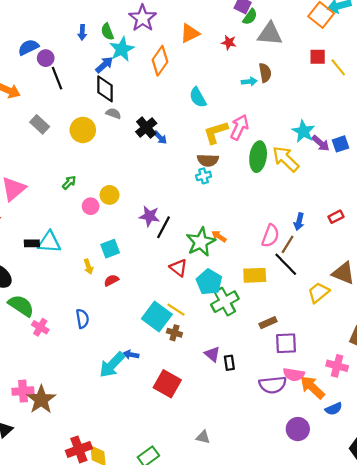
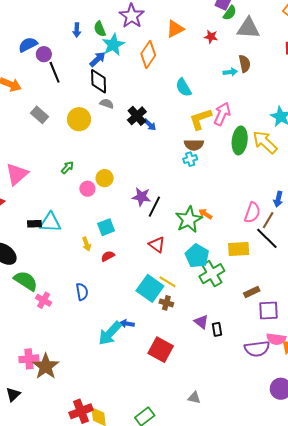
red triangle: (178, 268) -> (157, 245), moved

